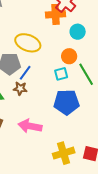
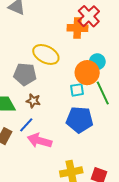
cyan circle: (78, 32) -> (97, 62), moved
orange circle: (69, 56) -> (87, 73), size x1.5
blue line: (25, 73) -> (26, 125), moved

